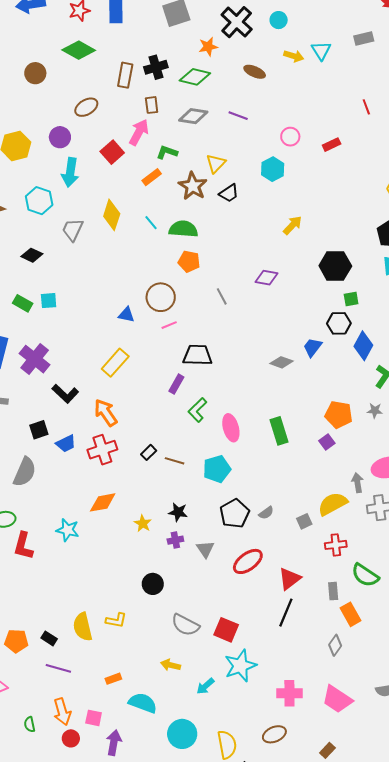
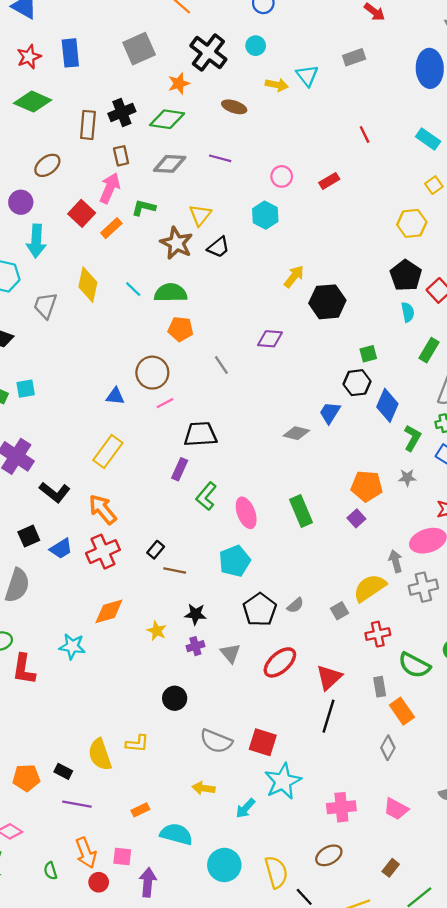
orange rectangle: (152, 177) -> (111, 228), moved
black hexagon: (335, 266) -> (327, 302), moved
brown line: (175, 461) -> (175, 570), moved
pink trapezoid: (337, 699) -> (396, 809), size x0.7

